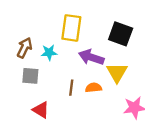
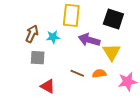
brown line: (71, 88) -> (77, 73), moved, turned -72
orange semicircle: (94, 88) -> (99, 74), moved

